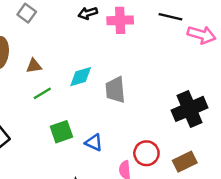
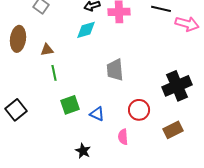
cyan diamond: (81, 77) -> (86, 30), moved
green line: (42, 93) -> (54, 73), turned -70
red circle: (146, 153) -> (139, 110), moved

